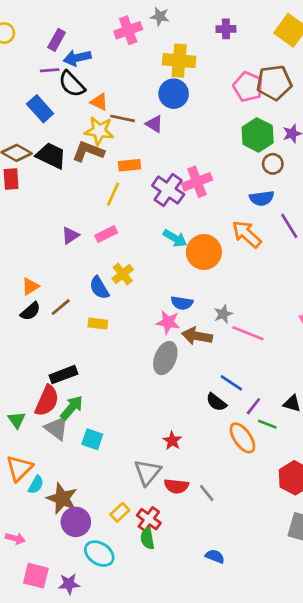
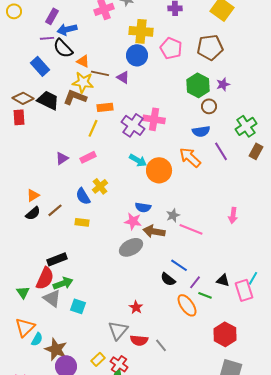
pink pentagon: (248, 87) -> (171, 48), moved
pink cross: (197, 182) -> (154, 119), turned 30
gray ellipse: (165, 358) -> (131, 247), turned 40
green arrow: (72, 408) -> (63, 283), turned 30

